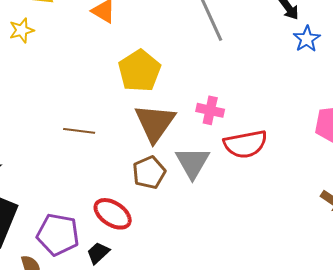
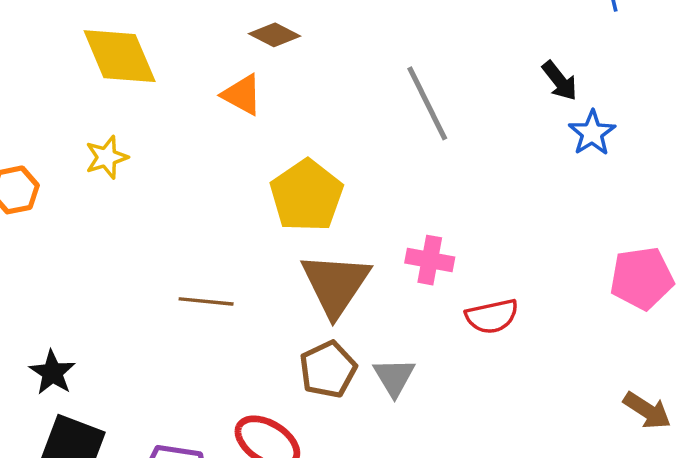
yellow star: (22, 30) -> (107, 157), moved
red semicircle: (245, 144) -> (492, 316), size x0.7
gray triangle: (192, 163) -> (394, 377), moved, size x0.7

